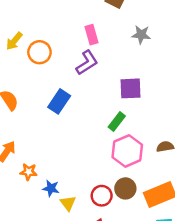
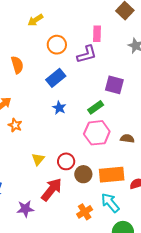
orange circle: (39, 52) -> (57, 45), moved
blue star: (51, 188) -> (59, 108), moved
brown circle: (125, 188) -> (83, 174), moved

